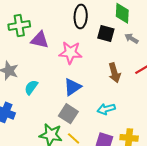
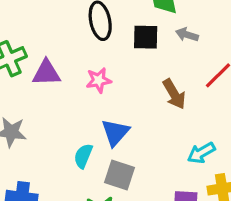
pink star: (70, 53) -> (99, 80), size x0.7
cyan semicircle: (31, 87) -> (83, 156), moved
cyan arrow: (106, 109) -> (201, 153), moved

